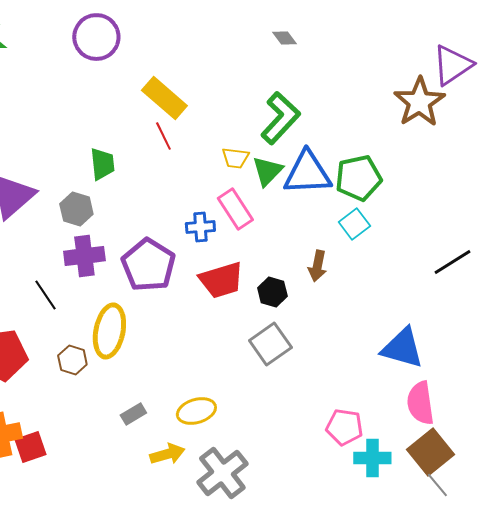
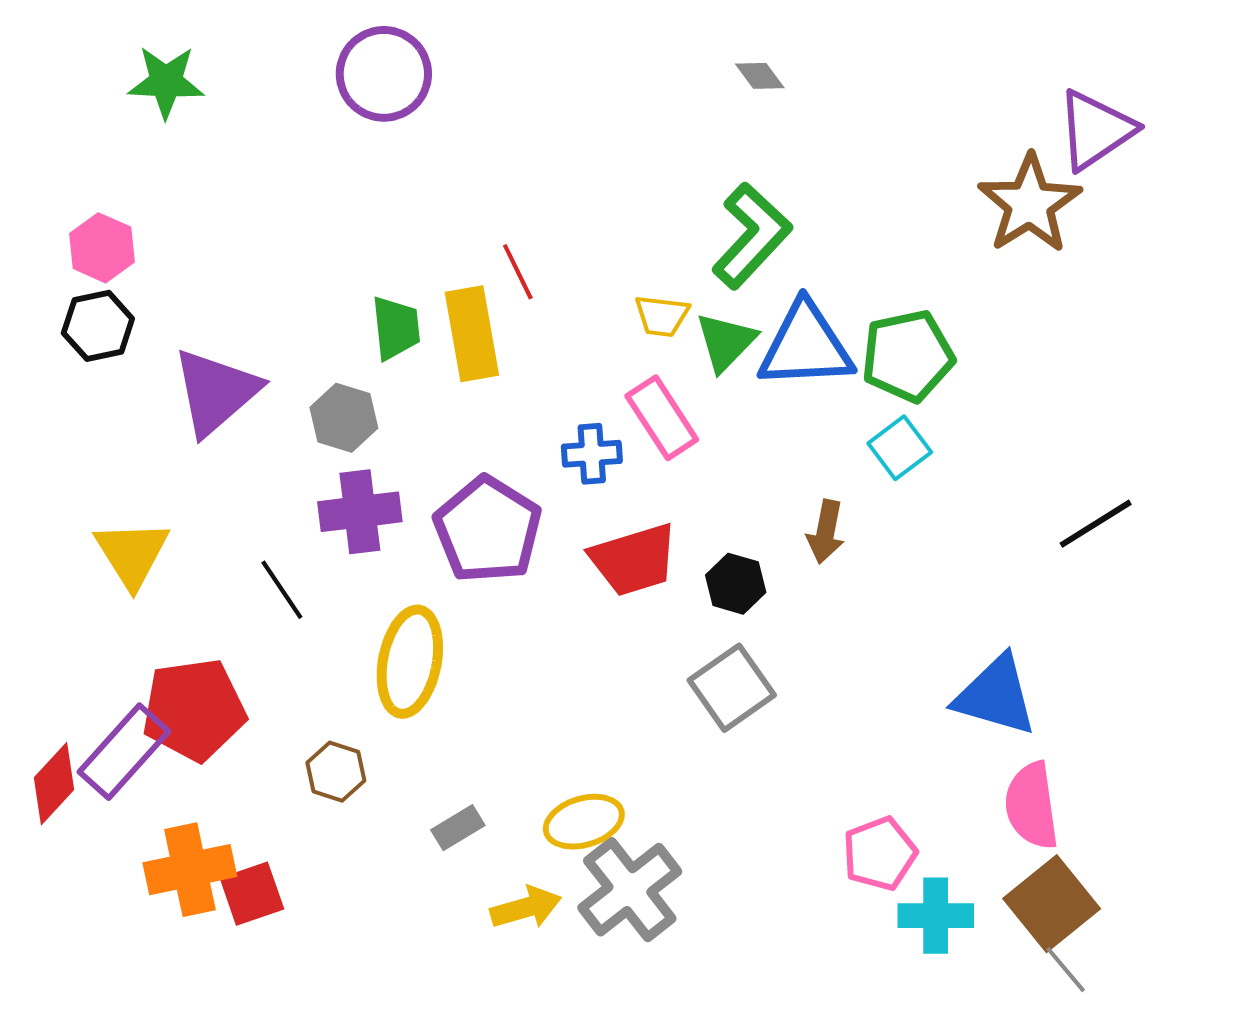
yellow rectangle: (164, 98) -> (472, 334), moved, turned 39
brown hexagon: (72, 360) -> (336, 772), moved
pink pentagon: (344, 427) -> (880, 854), turned -30
gray cross: (222, 473) -> (630, 890), moved

